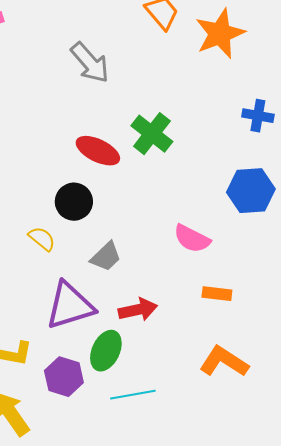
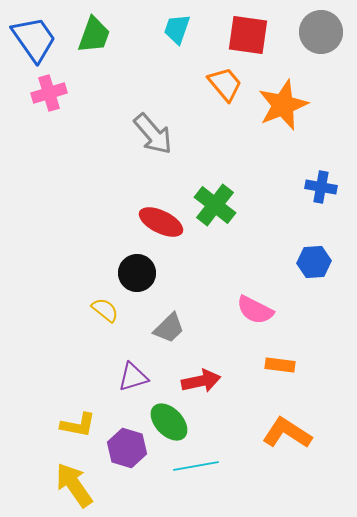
blue hexagon: (251, 191) -> (314, 262), size x0.7
purple triangle: (70, 306) -> (133, 377), size x0.6
green ellipse: (106, 351) -> (169, 422), turned -69

